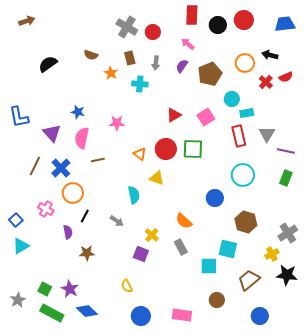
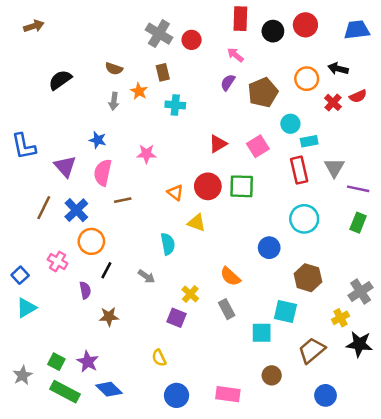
gray arrow: (156, 63) -> (114, 101), moved

